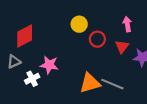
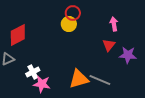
red circle: (97, 39) -> (73, 13), moved
pink star: (49, 65) -> (42, 84), moved
white cross: (32, 79) -> (33, 72), moved

